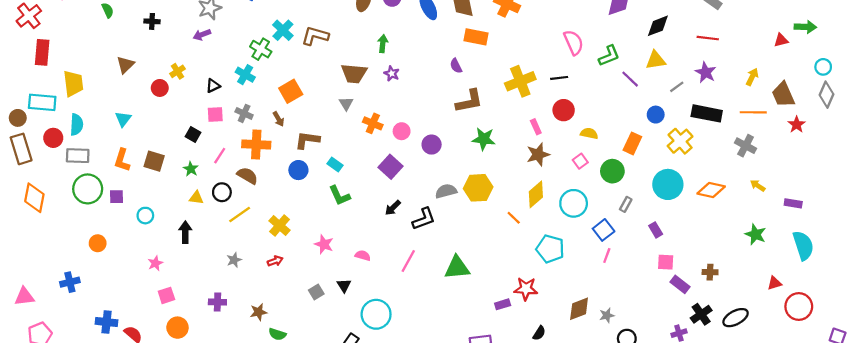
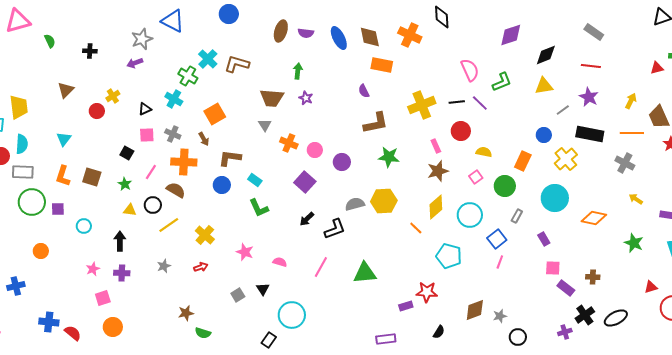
purple line: (630, 79) -> (480, 103), moved
orange diamond: (711, 190) -> (594, 218), moved
purple cross: (217, 302) -> (122, 273), moved

